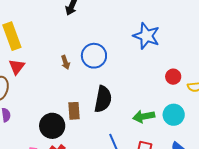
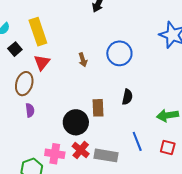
brown arrow: (65, 62) -> (83, 60), moved
black semicircle: (103, 99) -> (127, 97), size x0.6

